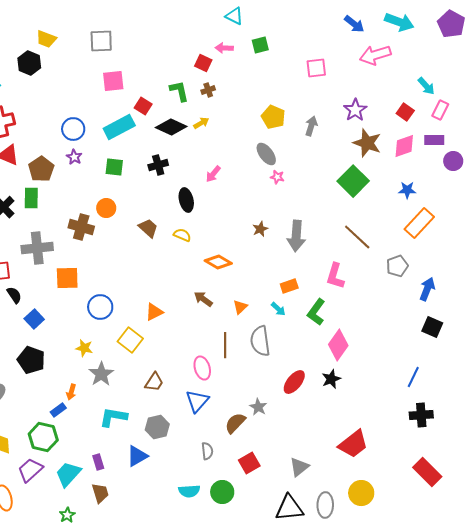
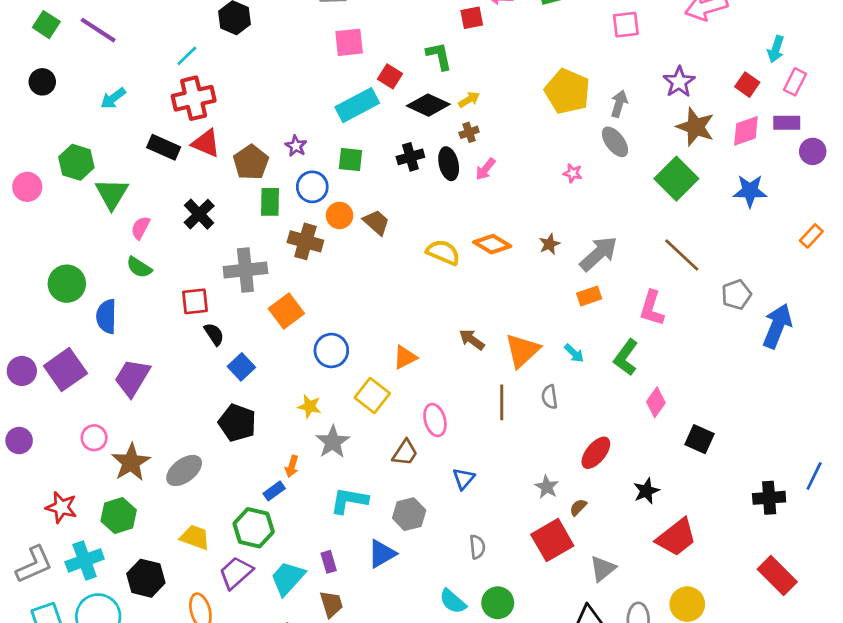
red square: (203, 63) -> (472, 18), turned -36
cyan arrow: (426, 86) -> (776, 49), turned 60
brown cross: (208, 90) -> (469, 132), moved
yellow pentagon: (273, 117) -> (567, 91), size x1.4
blue circle: (73, 129) -> (312, 187), moved
gray ellipse: (266, 154) -> (615, 142), moved
blue star: (407, 190) -> (750, 191), size x1.4
green rectangle: (31, 198) -> (270, 202), moved
black ellipse: (186, 200) -> (449, 164), moved
orange rectangle: (419, 223) -> (811, 236), moved, size x0.6
brown trapezoid: (148, 228) -> (376, 222), moved
yellow semicircle: (182, 235) -> (443, 252), size x1.4
gray arrow: (296, 236) -> (599, 254), turned -136
orange diamond: (218, 262) -> (492, 244), moved
orange square: (67, 278) -> (286, 311), turned -35
orange rectangle: (289, 286) -> (589, 296), moved
blue arrow: (427, 289) -> (777, 326), size x1.4
orange triangle: (240, 307) -> (522, 350), size x1.8
black square: (432, 327) -> (700, 439), moved
gray semicircle: (260, 341) -> (550, 397), size x0.6
pink diamond: (338, 345) -> (656, 402), size x0.7
pink ellipse: (202, 368) -> (435, 420), moved
blue line: (413, 377) -> (814, 476), moved
black star: (331, 379) -> (646, 491), moved
blue triangle: (197, 401) -> (464, 479), size x0.7
brown semicircle: (235, 423) -> (578, 507), moved, size x0.6
red square: (249, 463) -> (552, 540), moved, size x1.4
cyan semicircle: (189, 491) -> (453, 601), turned 45

